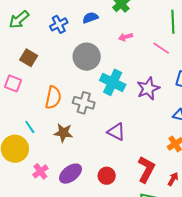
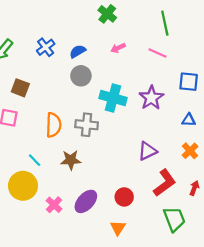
blue semicircle: (90, 18) -> (78, 51), moved
gray circle: (87, 57) -> (81, 76), size x0.7
purple triangle: (116, 132) -> (147, 151), moved, turned -42
red L-shape: (146, 169) -> (165, 183), turned 36

